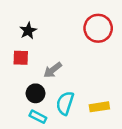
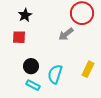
gray arrow: (53, 70) -> (66, 34), moved
yellow rectangle: (99, 107) -> (88, 69), moved, turned -56

